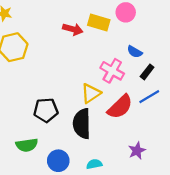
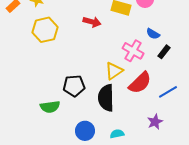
red arrow: (73, 29) -> (92, 22), moved
blue line: (149, 97) -> (168, 92), moved
green semicircle: (27, 145) -> (50, 107), moved

